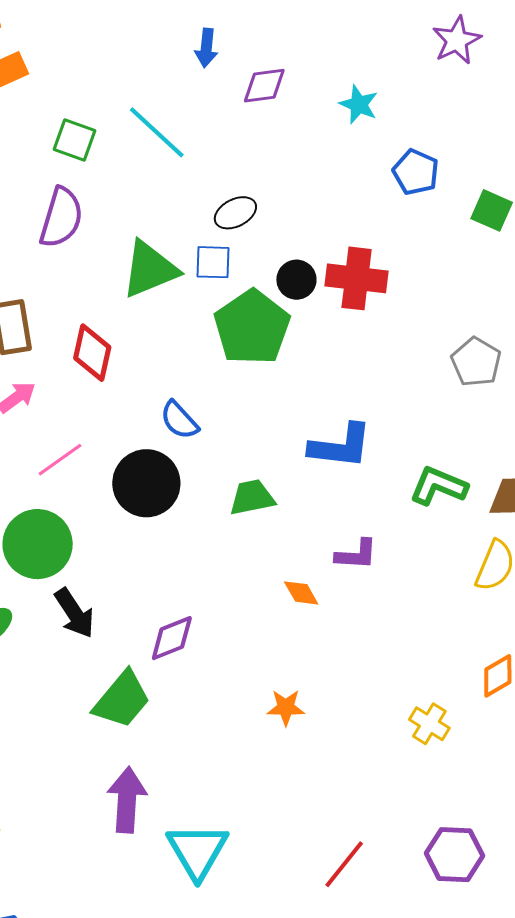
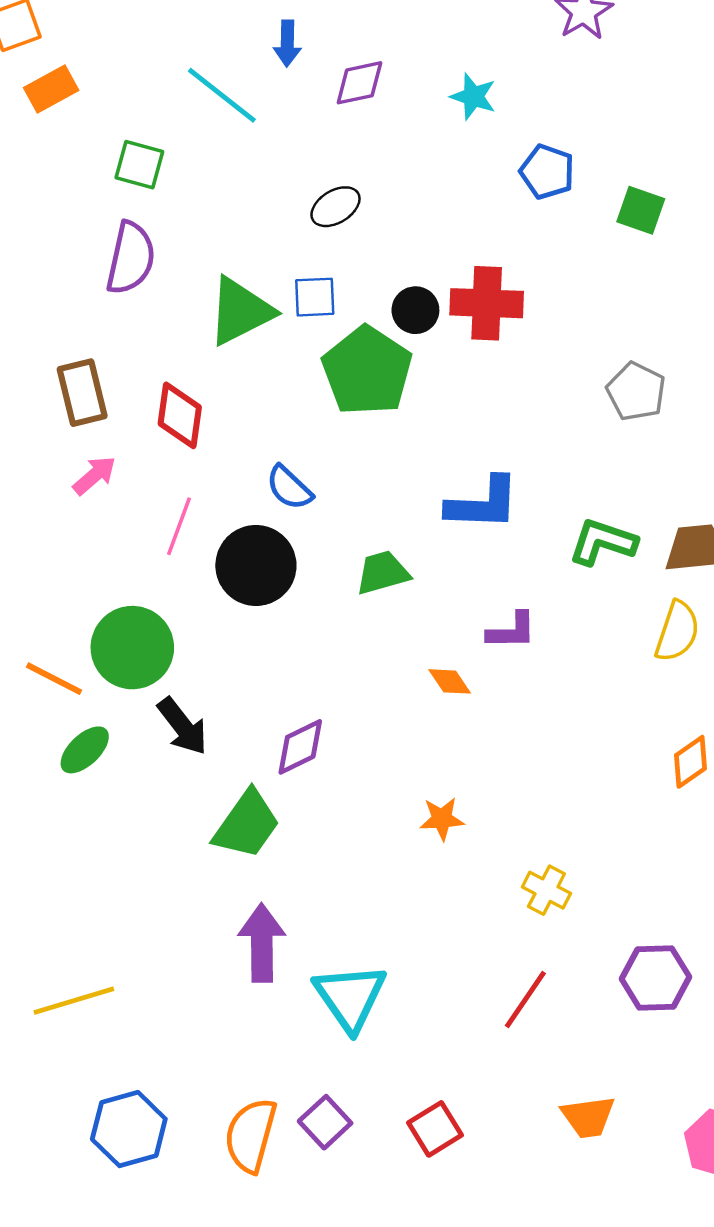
cyan line: (157, 132) -> (222, 95), moved
black ellipse: (235, 213) -> (336, 207), moved
pink line: (60, 460) -> (179, 526), moved, turned -30
yellow cross: (429, 724) -> (546, 890), moved

